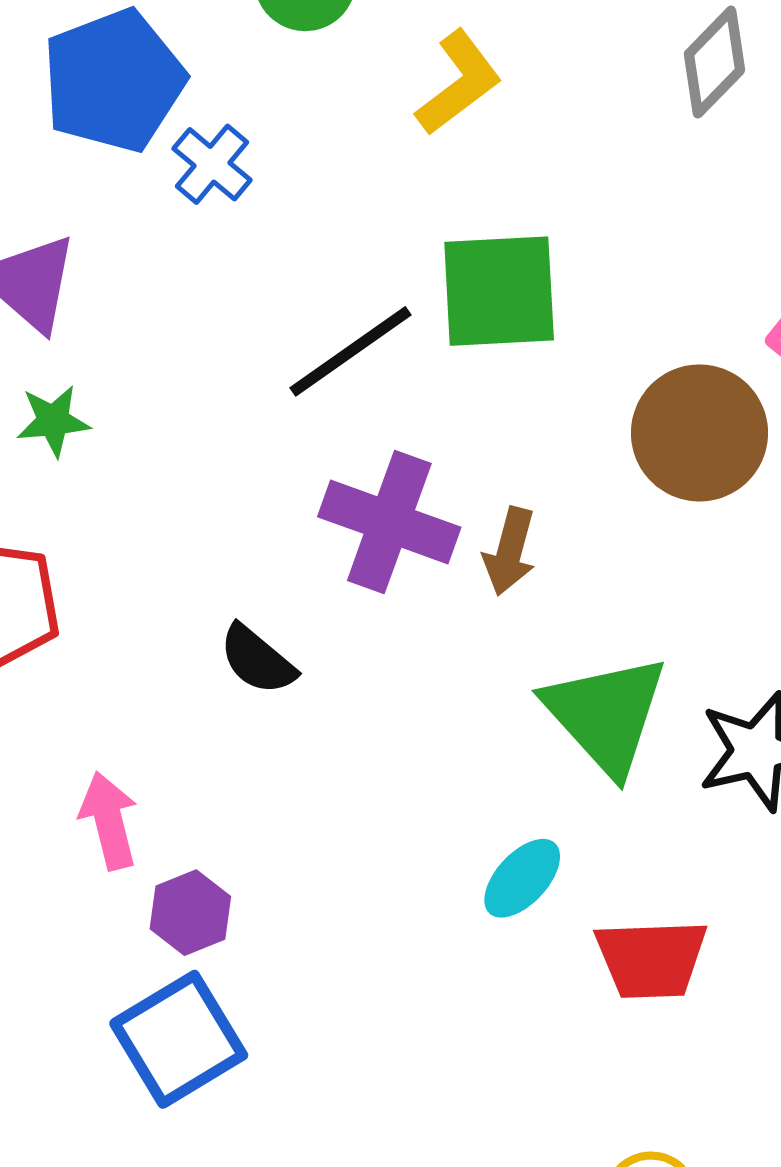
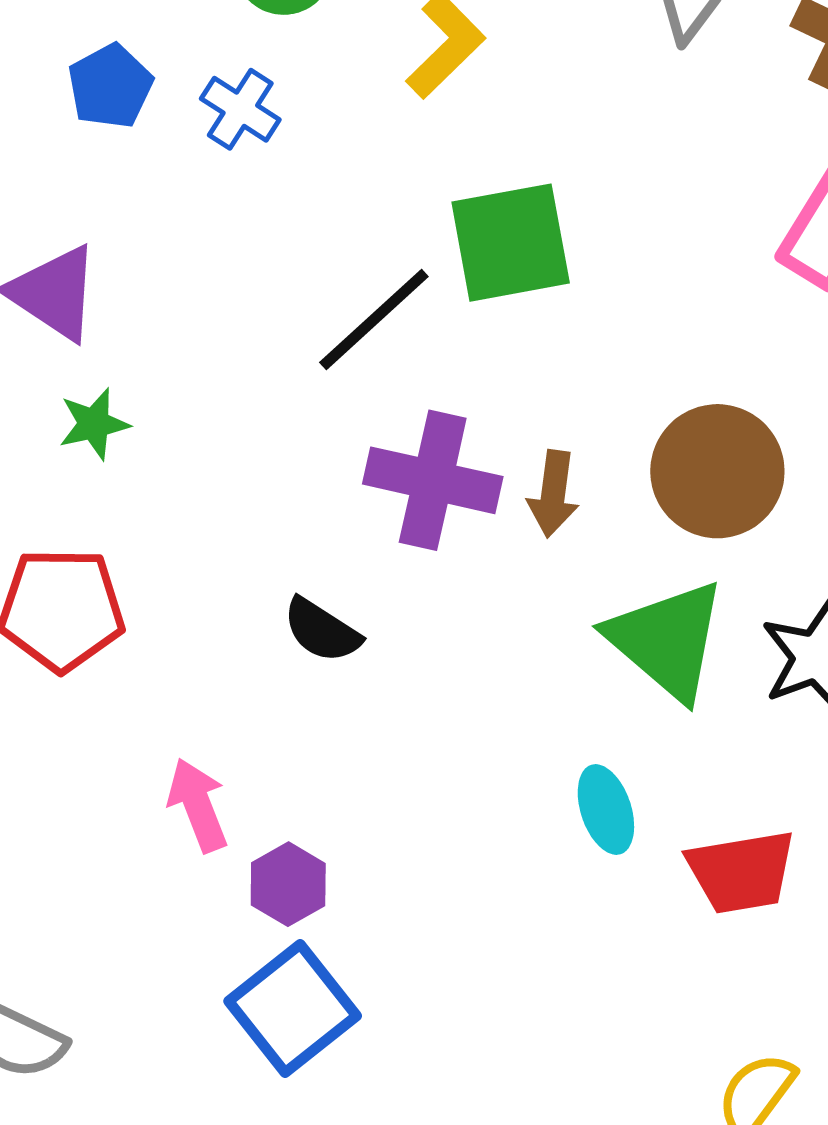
blue pentagon: (114, 81) -> (110, 86), size x0.6
blue cross: (212, 164) -> (240, 109), moved
brown circle: (699, 433) -> (717, 471), moved
cyan ellipse: (522, 878) -> (606, 810), turned -54

